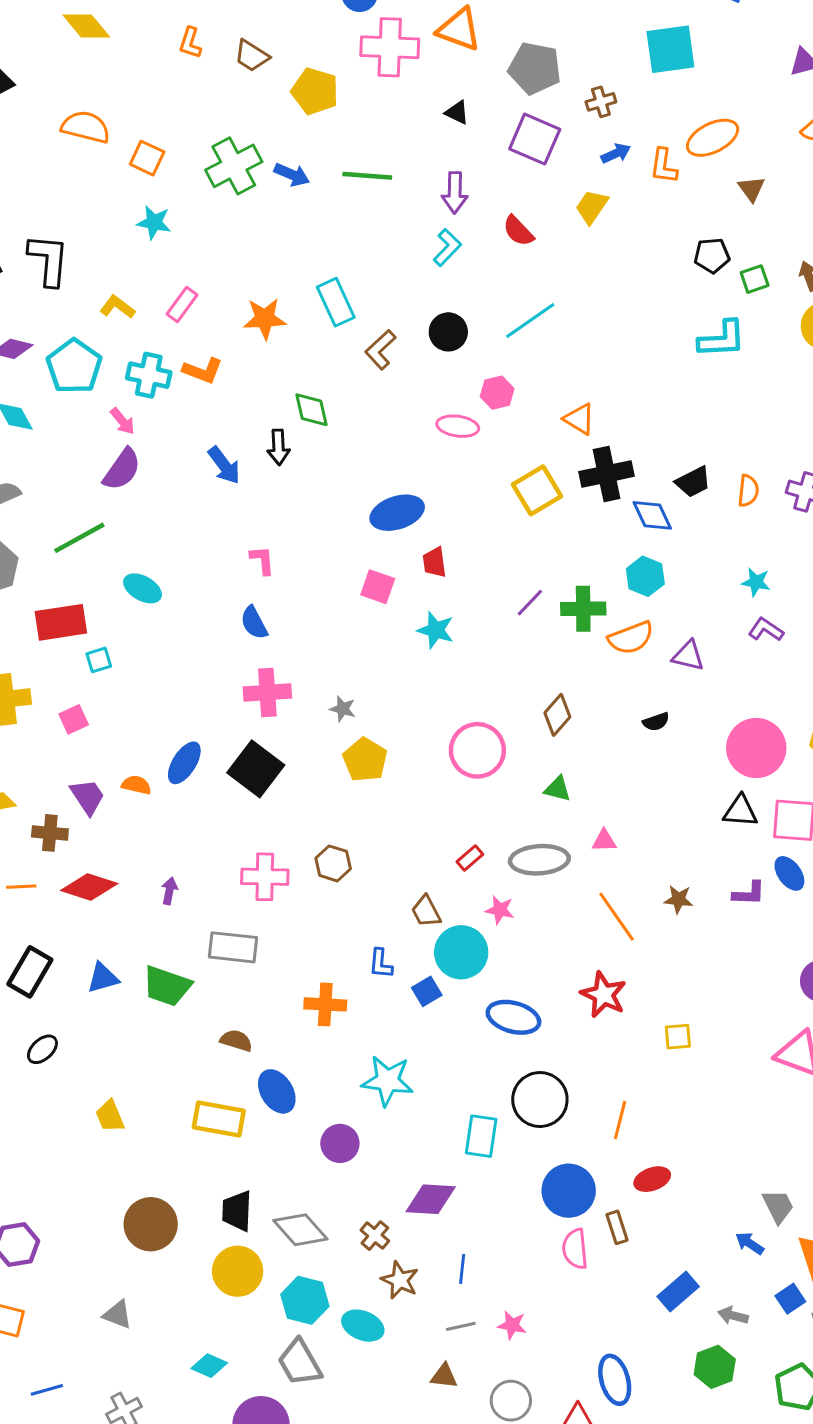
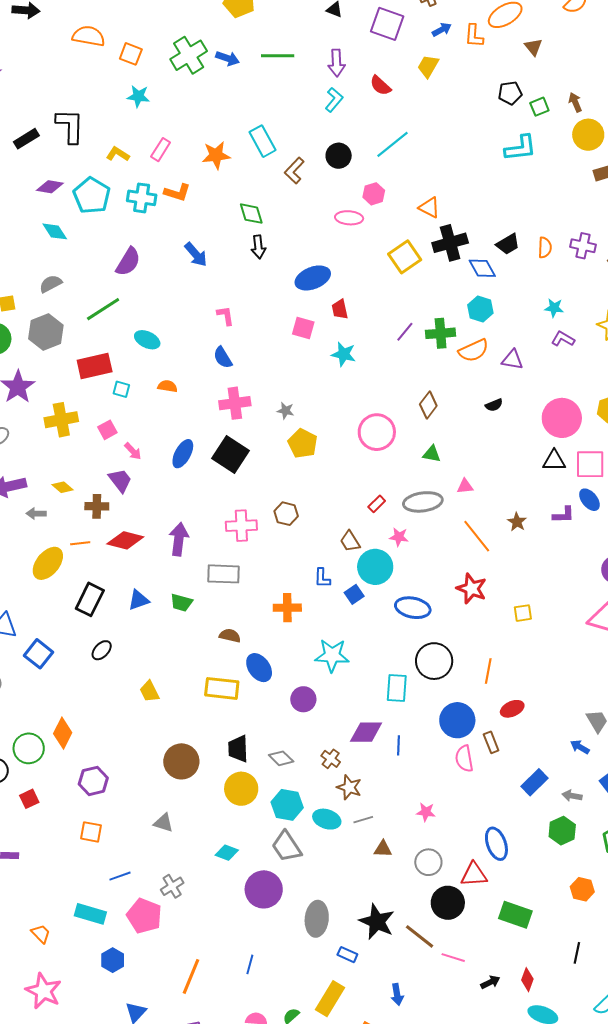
pink arrow: (122, 421) -> (133, 451), moved
black arrow: (278, 447) -> (258, 247), moved
cyan square: (99, 660) -> (121, 389), turned 36
orange semicircle: (136, 785) -> (167, 386), moved
purple arrow: (169, 891) -> (179, 539), size x1.8
brown star: (678, 899) -> (517, 522), turned 30
green trapezoid: (167, 986) -> (181, 603), size x0.7
gray diamond: (300, 1230) -> (281, 758), size x0.7
blue line: (462, 1269) -> (398, 745), moved
gray line: (461, 1326) -> (363, 820), moved

